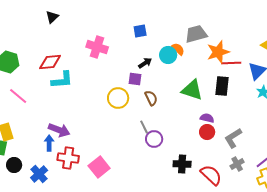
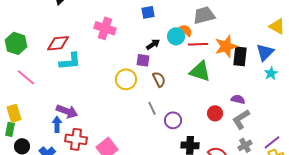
orange star: (218, 52) -> (226, 46), moved
red line: (231, 63) -> (198, 44), moved
black rectangle: (222, 86) -> (240, 56), moved
purple semicircle: (207, 118) -> (238, 99), moved
purple circle: (154, 139) -> (173, 120), moved

